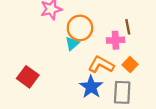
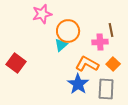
red square: (28, 77) -> (16, 63), moved

